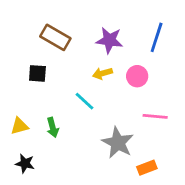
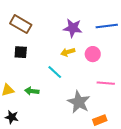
brown rectangle: (55, 37) -> (21, 24), moved
blue line: (157, 37) -> (107, 26), turned 65
green arrow: (53, 127) -> (32, 91), turned 112

